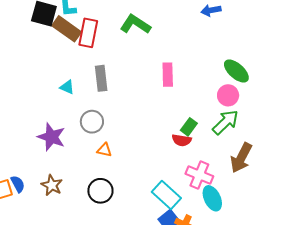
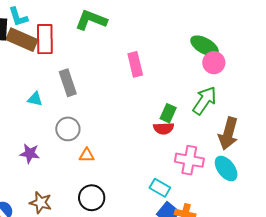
pink circle: (228, 95) -> (214, 63), moved
purple star: (51, 137) -> (30, 153), size x0.7
cyan rectangle: (166, 195) -> (160, 188), size x0.7
cyan ellipse: (212, 198) -> (226, 169), moved

